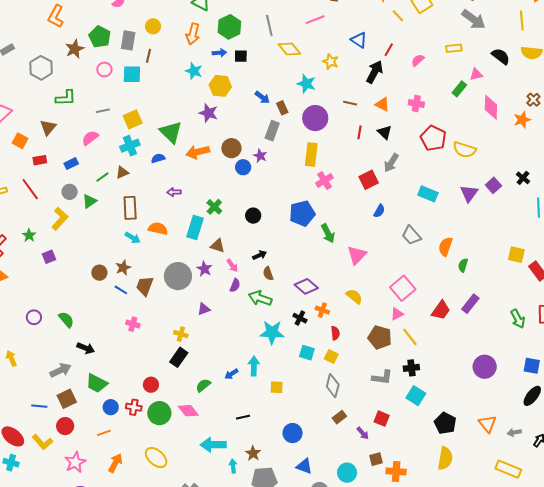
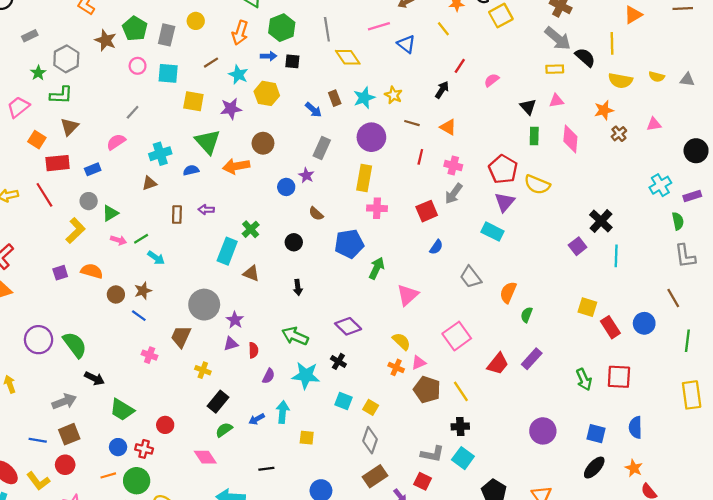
yellow line: (398, 16) -> (443, 29), moved
blue triangle: (359, 40) -> (406, 44), moved
yellow rectangle: (454, 48) -> (555, 69), moved
brown star: (75, 49) -> (106, 40), turned -30
brown line: (148, 56) -> (211, 63), moved, turned 40
black semicircle: (501, 56) -> (585, 57), moved
yellow star: (331, 62) -> (393, 95), moved
black arrow: (375, 72) -> (442, 90), size x0.7
cyan star: (306, 84) -> (364, 98), turned 30
green rectangle: (459, 89) -> (534, 136), moved, turned -42
green L-shape: (66, 98) -> (61, 95), moved
pink cross: (416, 104) -> (453, 165), moved
brown rectangle: (282, 108) -> (335, 98), moved
gray line: (103, 111) -> (133, 112), turned -40
purple star: (208, 113) -> (231, 109), moved, turned -30
yellow square: (133, 119) -> (193, 101), moved, turned 30
orange star: (522, 120) -> (604, 110), moved
black triangle: (385, 132) -> (528, 107), moved
brown circle: (231, 148) -> (263, 143), moved
red rectangle: (40, 160) -> (58, 163), size x1.5
green line: (102, 177) -> (141, 239), moved
black cross: (523, 178) -> (601, 221), size x1.5
pink cross: (324, 180) -> (377, 208), turned 30
purple square: (493, 185) -> (578, 246), moved
purple triangle: (469, 193) -> (505, 202), moved
brown rectangle: (130, 208) -> (177, 215), moved, size x0.7
orange semicircle: (158, 229) -> (92, 271), moved
green arrow: (328, 233) -> (377, 268), turned -132
green star: (29, 235) -> (38, 73), moved
black arrow: (260, 255) -> (298, 287), turned 104
pink arrow: (232, 265) -> (119, 240), moved, turned -40
purple star: (204, 269) -> (235, 320), moved
brown semicircle: (268, 274) -> (316, 214), moved, turned -32
purple semicircle: (235, 285) -> (269, 376), moved
brown trapezoid: (145, 286) -> (181, 337), moved
orange cross: (322, 310) -> (396, 367), moved
pink triangle: (397, 314) -> (419, 363), moved
purple circle: (34, 317) -> (39, 340), size x1.6
green semicircle: (66, 320) -> (75, 345), size x1.4
red semicircle: (335, 333) -> (253, 350), moved
black rectangle: (179, 357) -> (218, 402), moved
gray L-shape: (382, 377) -> (432, 454), moved
green trapezoid: (97, 383) -> (122, 410), moved
green circle: (159, 413) -> (137, 481), moved
brown rectangle: (339, 417) -> (375, 476), size x1.5

